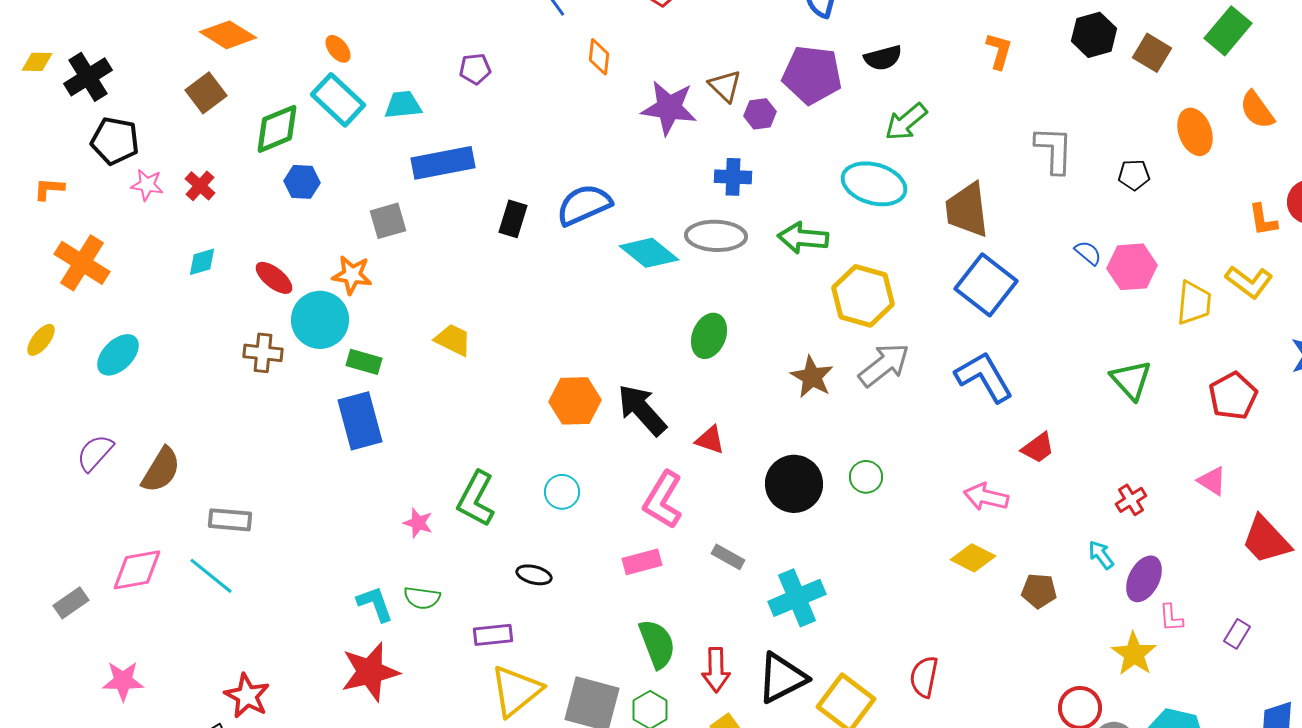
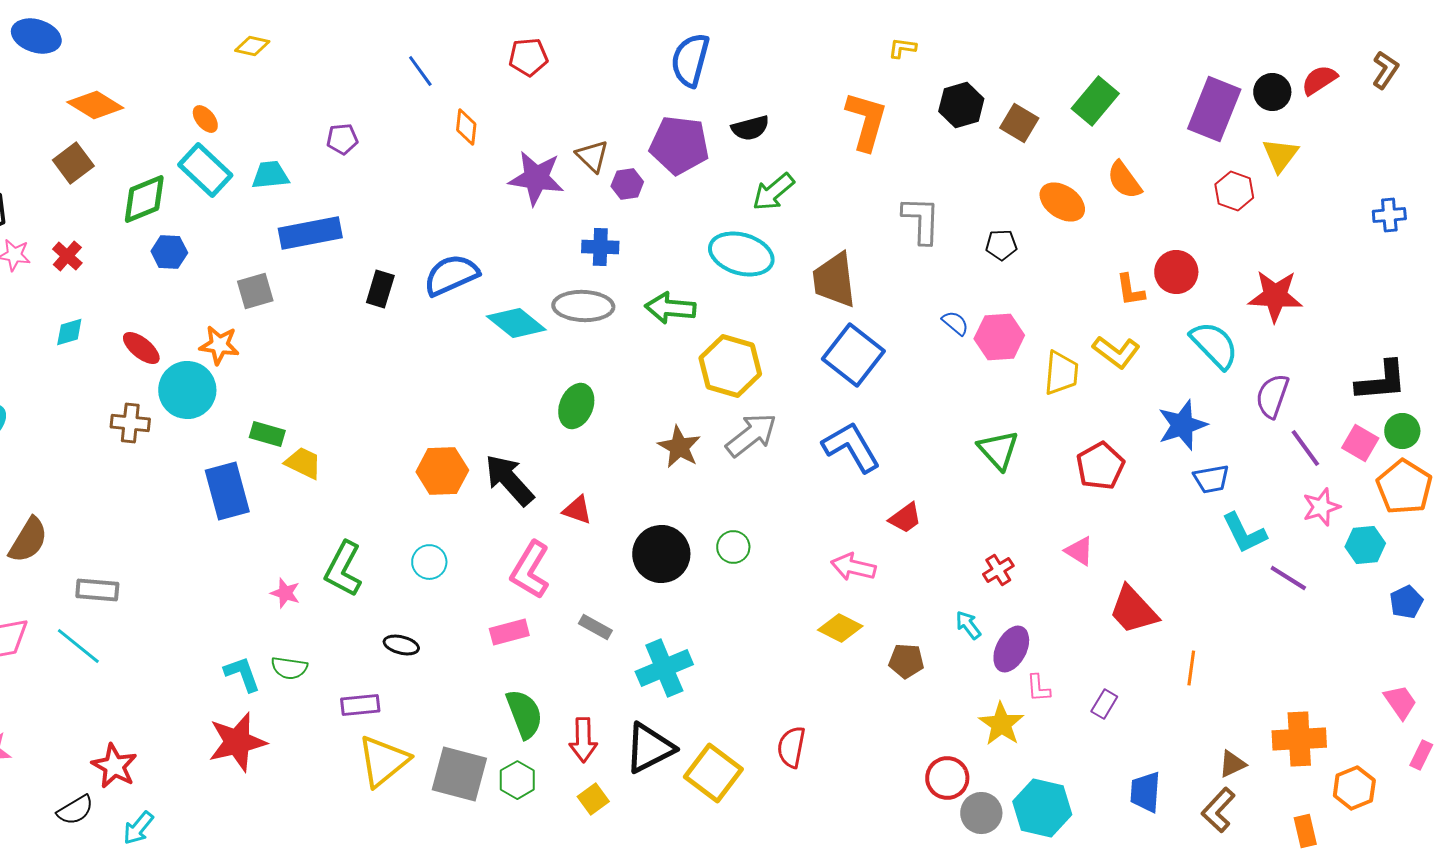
orange L-shape: (999, 51) -> (866, 121), size x1.6
orange ellipse: (1195, 132) -> (1062, 202), turned -36
yellow trapezoid: (453, 340) -> (303, 463), moved
green rectangle: (364, 362) -> (267, 434), moved

